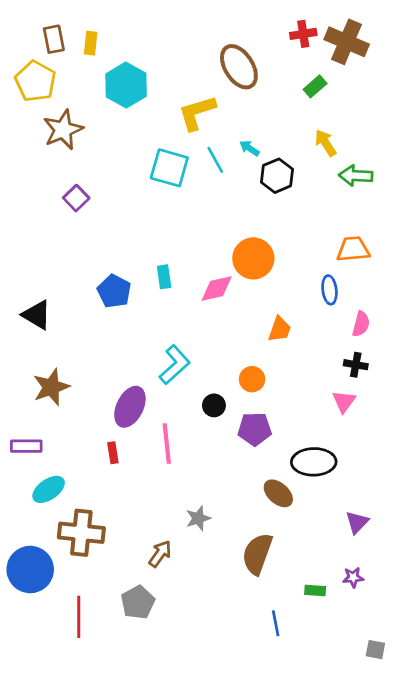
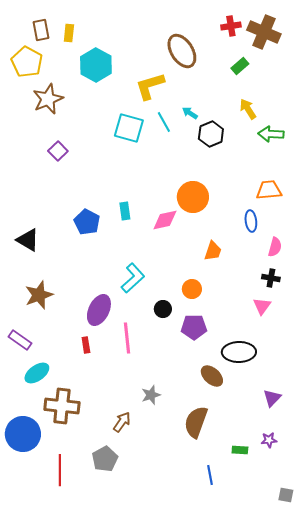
purple rectangle: (26, 446) -> (20, 340), turned 35

